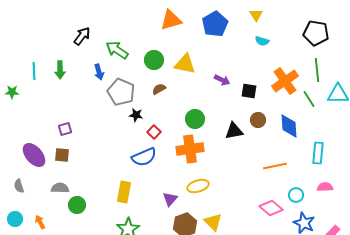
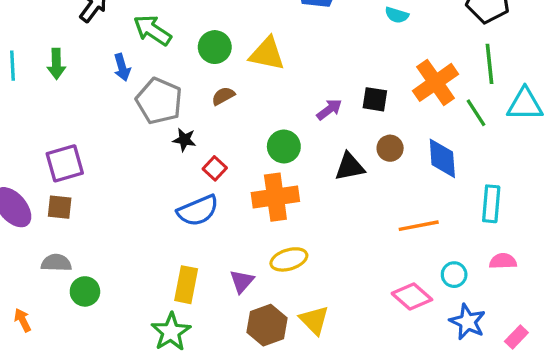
purple arrow: (222, 80) -> (329, 109), moved, turned -63
purple square: (65, 129) -> (65, 163), size x1.6
yellow rectangle: (124, 192) -> (186, 285), moved

